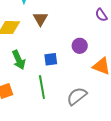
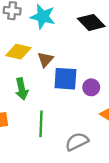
brown triangle: (40, 19) -> (45, 59), moved
blue square: (51, 59) -> (65, 79), moved, size x1.6

